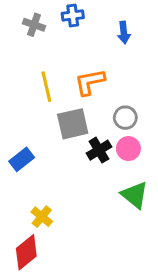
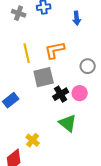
gray circle: (125, 118) -> (88, 66), moved
green triangle: (135, 195) -> (68, 123), moved
yellow cross: (42, 217) -> (33, 140), moved

